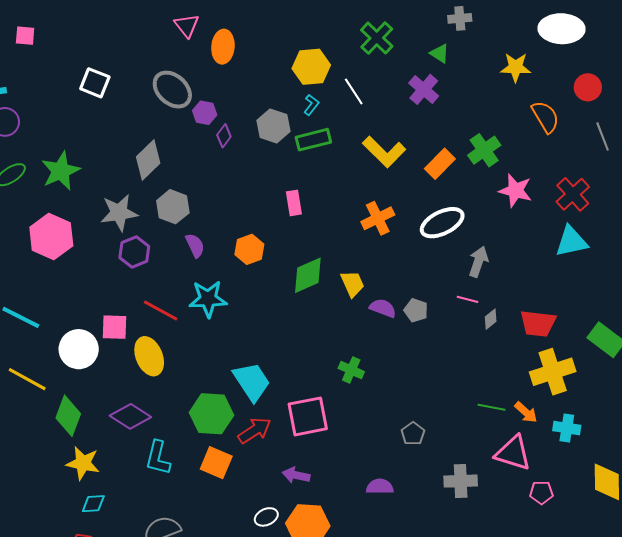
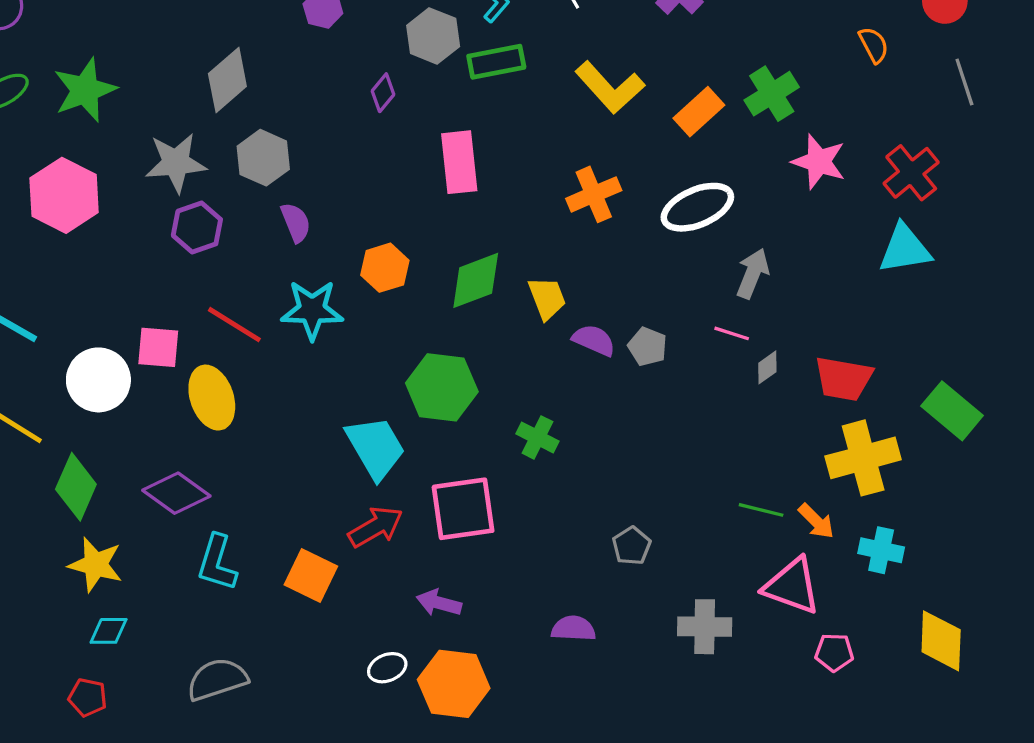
orange semicircle: (545, 117) -> (874, 45), size x0.7
purple diamond: (224, 136) -> (383, 93), moved
pink rectangle: (294, 203) -> (459, 162), size x1.5
orange hexagon: (249, 249) -> (385, 268), moved
green hexagon: (211, 414) -> (442, 387), moved

